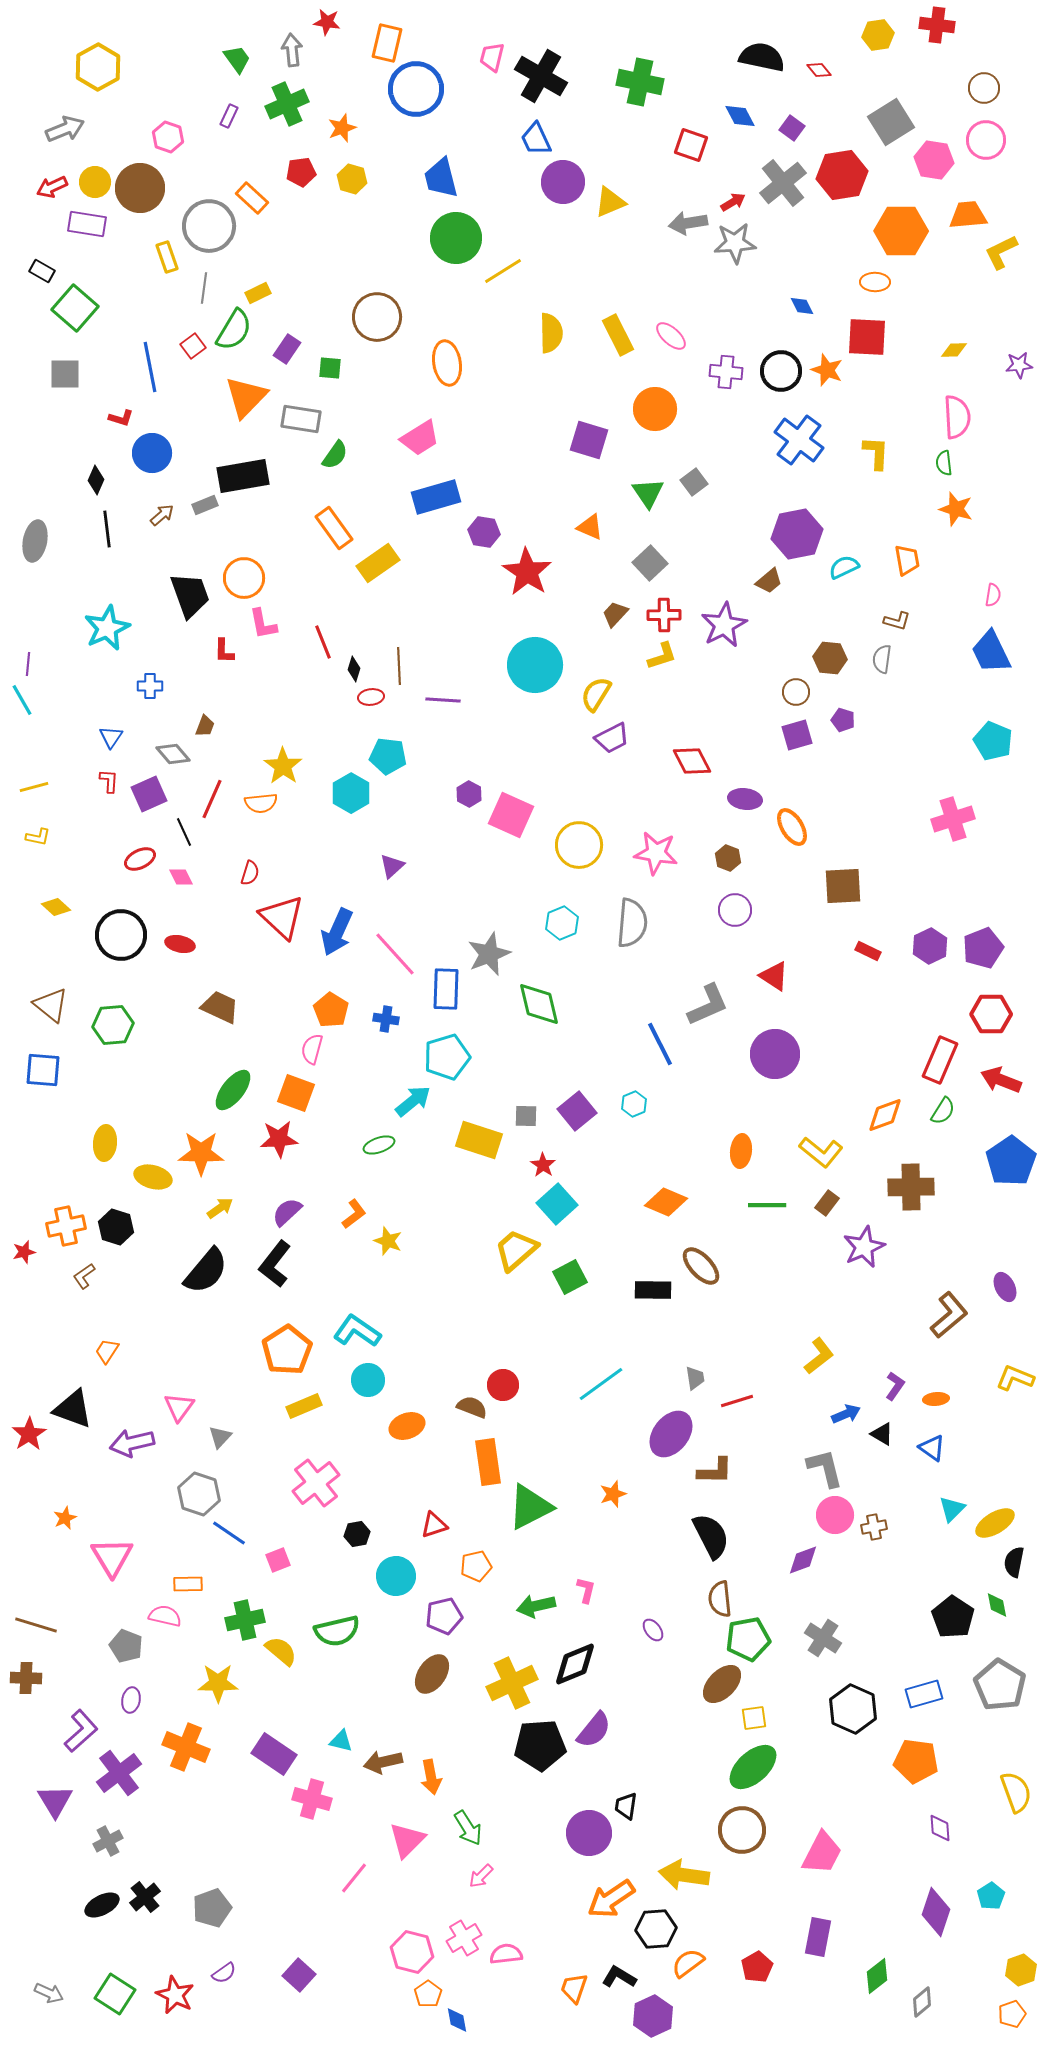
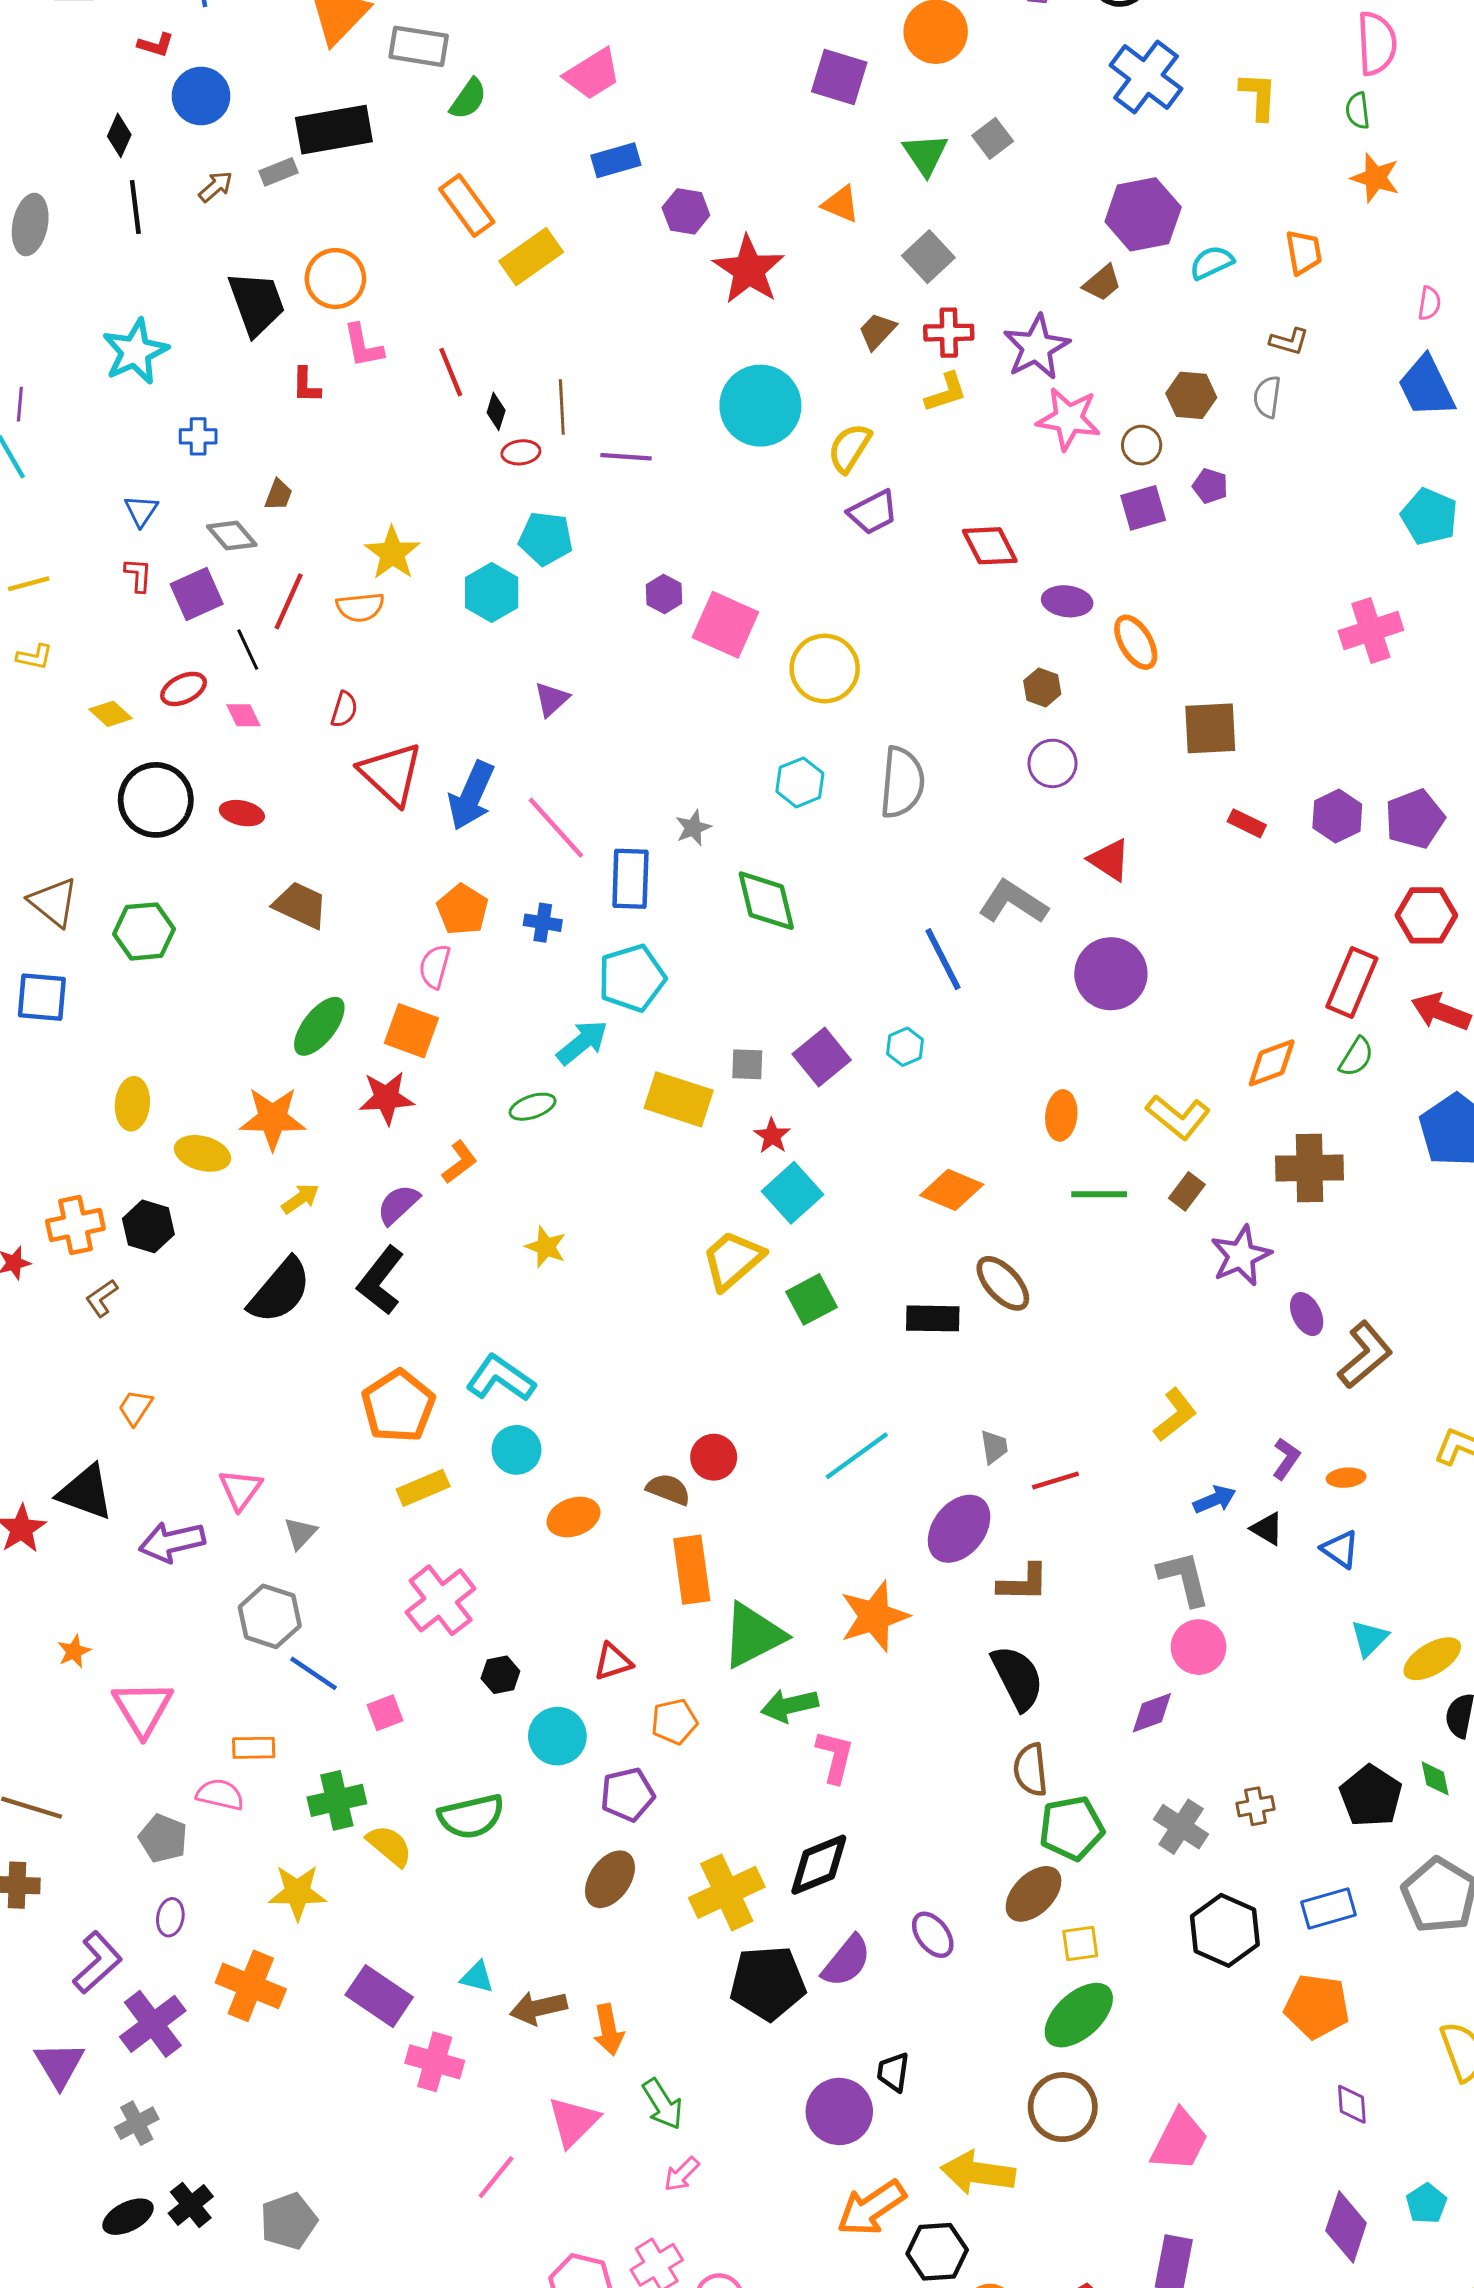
blue rectangle: (436, 497) -> (616, 160), size x0.7
pink star: (656, 853) -> (1069, 419), moved
yellow diamond: (56, 907) -> (110, 714), moved
gray star: (489, 954) -> (693, 828), size x0.6
gray L-shape: (708, 1005) -> (1013, 902), turned -123
orange L-shape: (354, 1214) -> (460, 1162), moved
purple ellipse: (1005, 1287) -> (1307, 1314), moved
orange star: (613, 1494) -> (874, 1616), size x1.8
brown cross: (874, 1527) -> (1256, 1806), moved
pink L-shape: (586, 1590) -> (835, 1757), size x1.4
green arrow: (536, 1606) -> (790, 1705), moved
purple ellipse: (653, 1630) -> (933, 1935), moved, size x1.4

